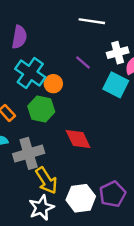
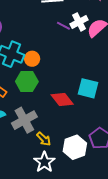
purple line: (83, 62) -> (63, 26), moved
cyan square: (116, 85) -> (88, 88), moved
yellow arrow: (46, 180) -> (44, 139), size x0.7

